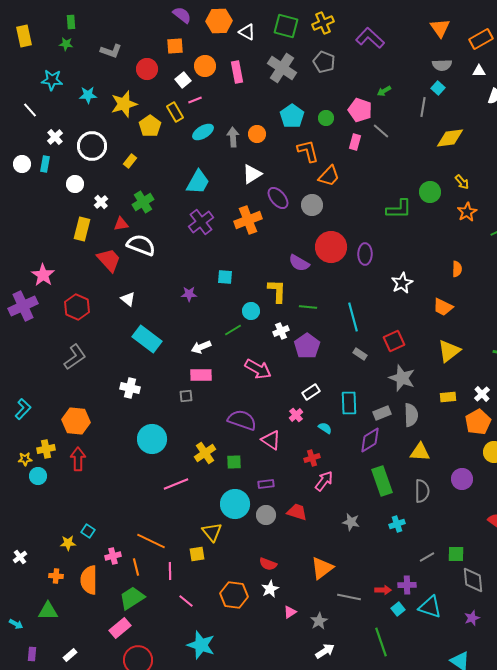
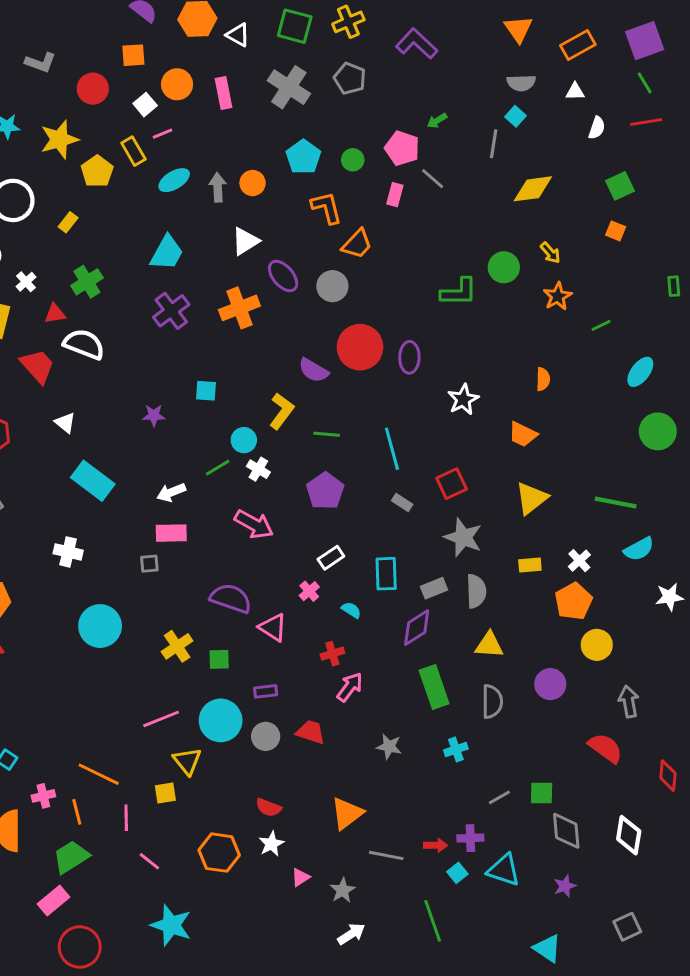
yellow L-shape: (277, 291) -> (282, 411), turned 35
white cross: (281, 331) -> (258, 469), moved, turned -35
pink line: (176, 484) -> (161, 719), moved

